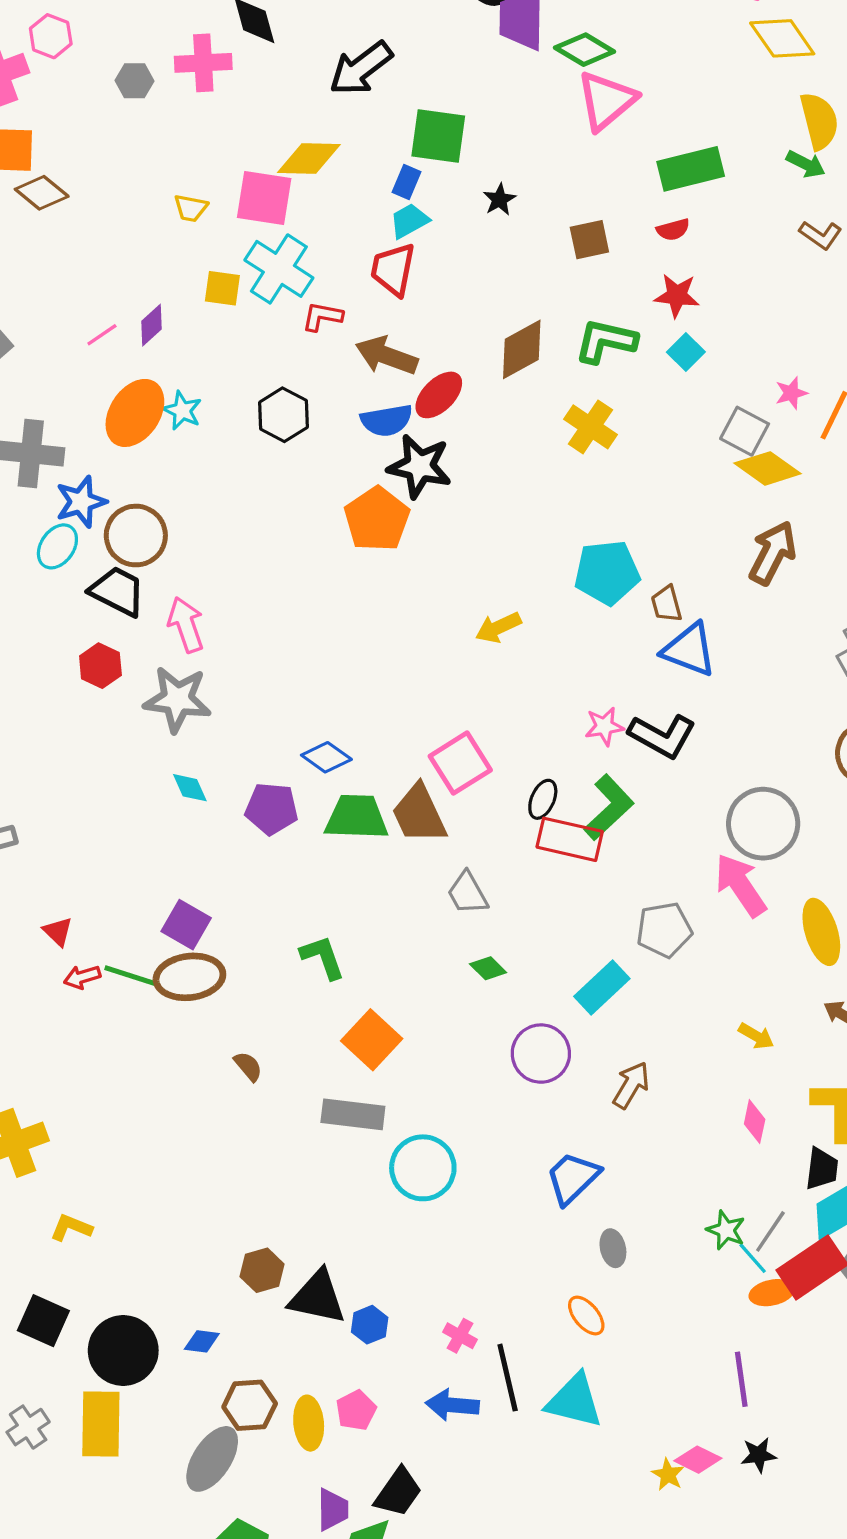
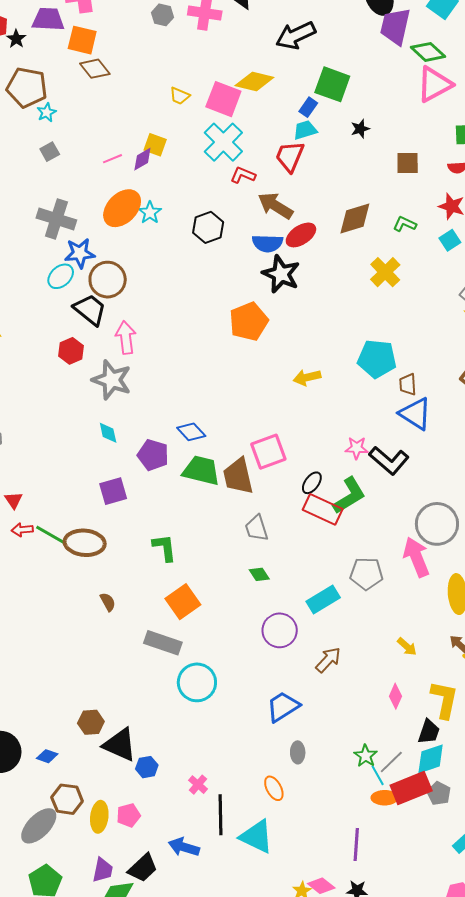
yellow square: (222, 288) -> (155, 145), moved
green L-shape: (606, 341) -> (405, 224), size x0.6
orange pentagon: (377, 519) -> (249, 322), moved
purple square: (186, 925) -> (113, 491), moved, turned 32
blue arrow: (452, 1405) -> (184, 847), moved

